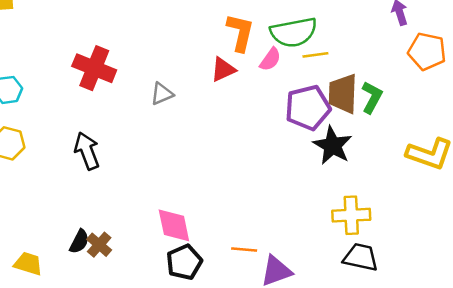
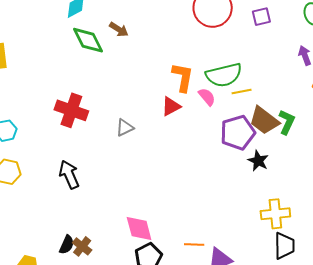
pink semicircle: (270, 59) -> (207, 97), turned -72
brown trapezoid: (343, 94) -> (264, 120), turned -52
black star: (332, 145) -> (258, 161), size x0.7
black trapezoid: (361, 257) -> (284, 246), turned 80

